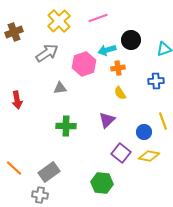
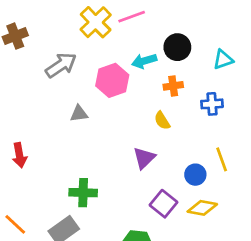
yellow cross: (59, 21) -> (96, 22), moved
orange cross: (118, 68) -> (173, 86), moved
red arrow: (17, 100) -> (19, 155), moved
green cross: (66, 126) -> (83, 193), moved

